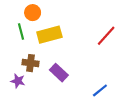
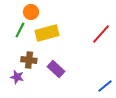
green line: (21, 32) -> (20, 30), turned 42
blue line: (100, 90) -> (105, 86), moved

